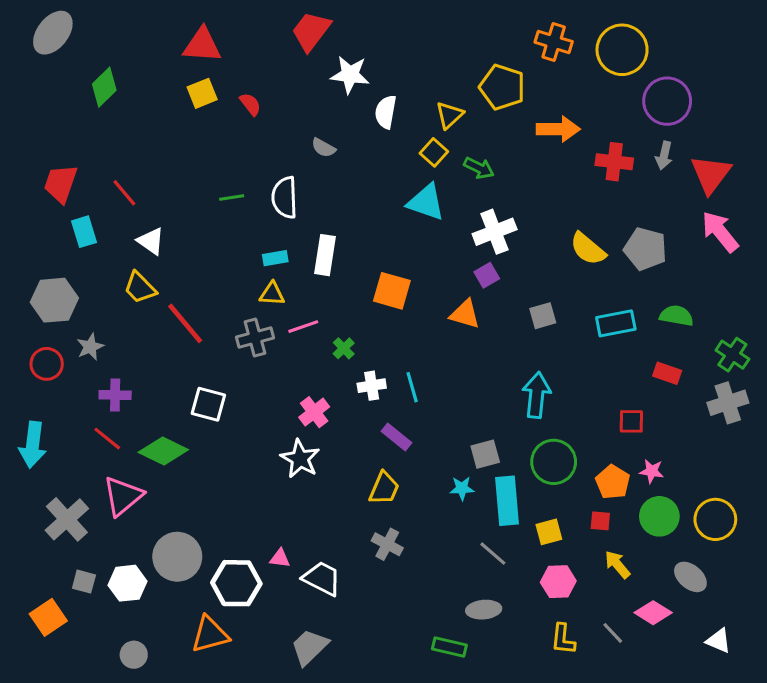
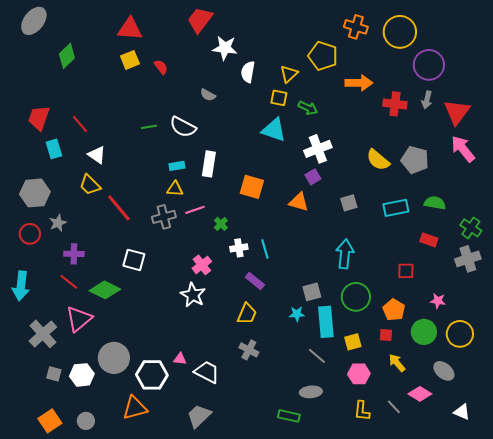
yellow square: (434, 152) -> (279, 98), turned -30
white semicircle: (285, 197) -> (183, 127), turned -60
pink star: (652, 471) -> (438, 301), moved
orange square: (48, 617) -> (50, 421), moved

